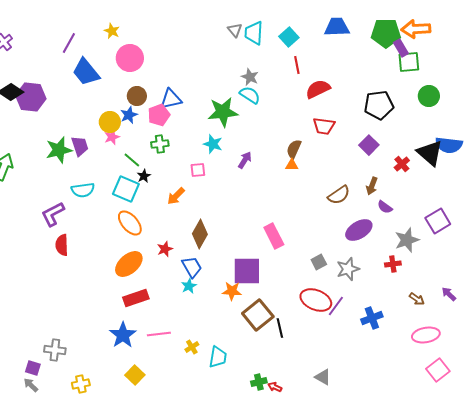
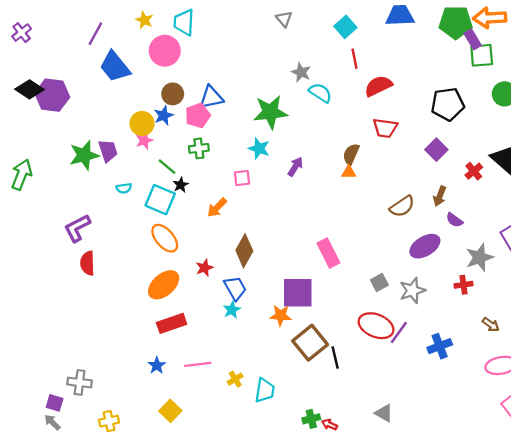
cyan trapezoid: (254, 33) -> (184, 22), moved
cyan semicircle: (250, 95) -> (320, 93), moved
cyan semicircle: (83, 190) -> (124, 188), moved, size x0.6
blue star: (123, 335) -> (157, 365), size x0.6

